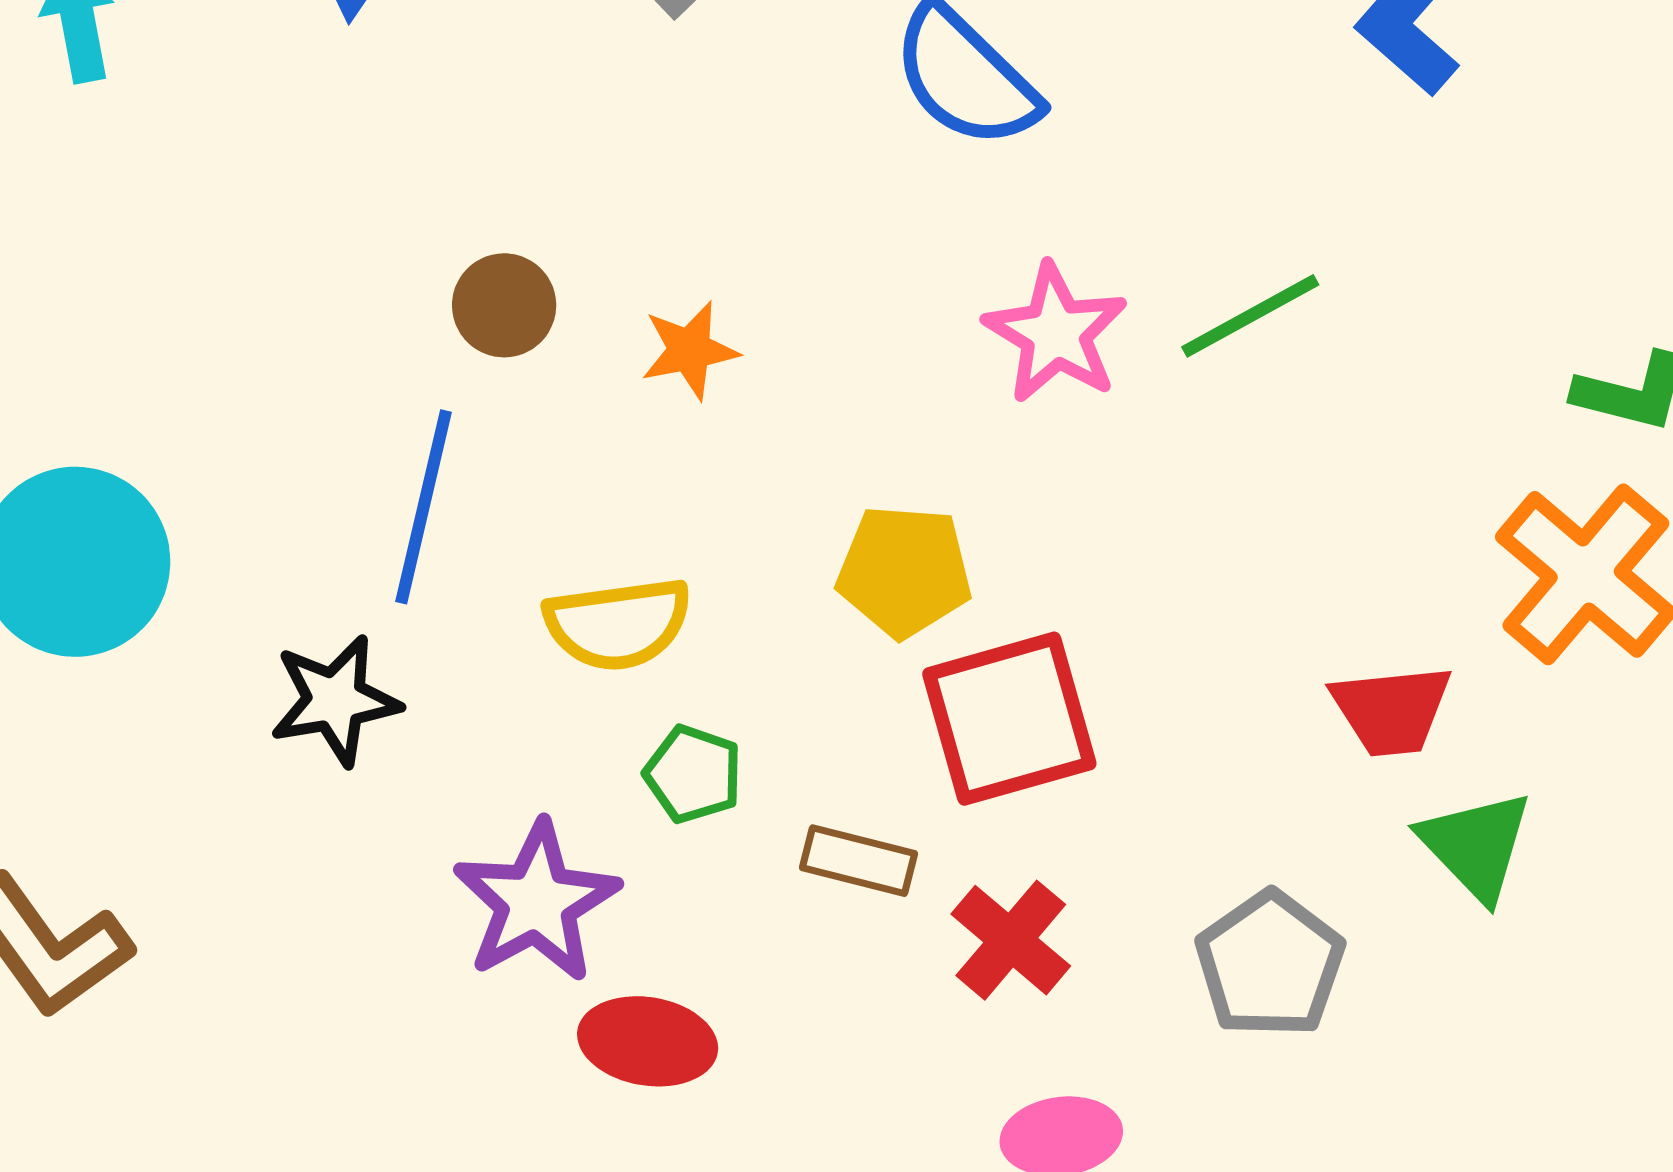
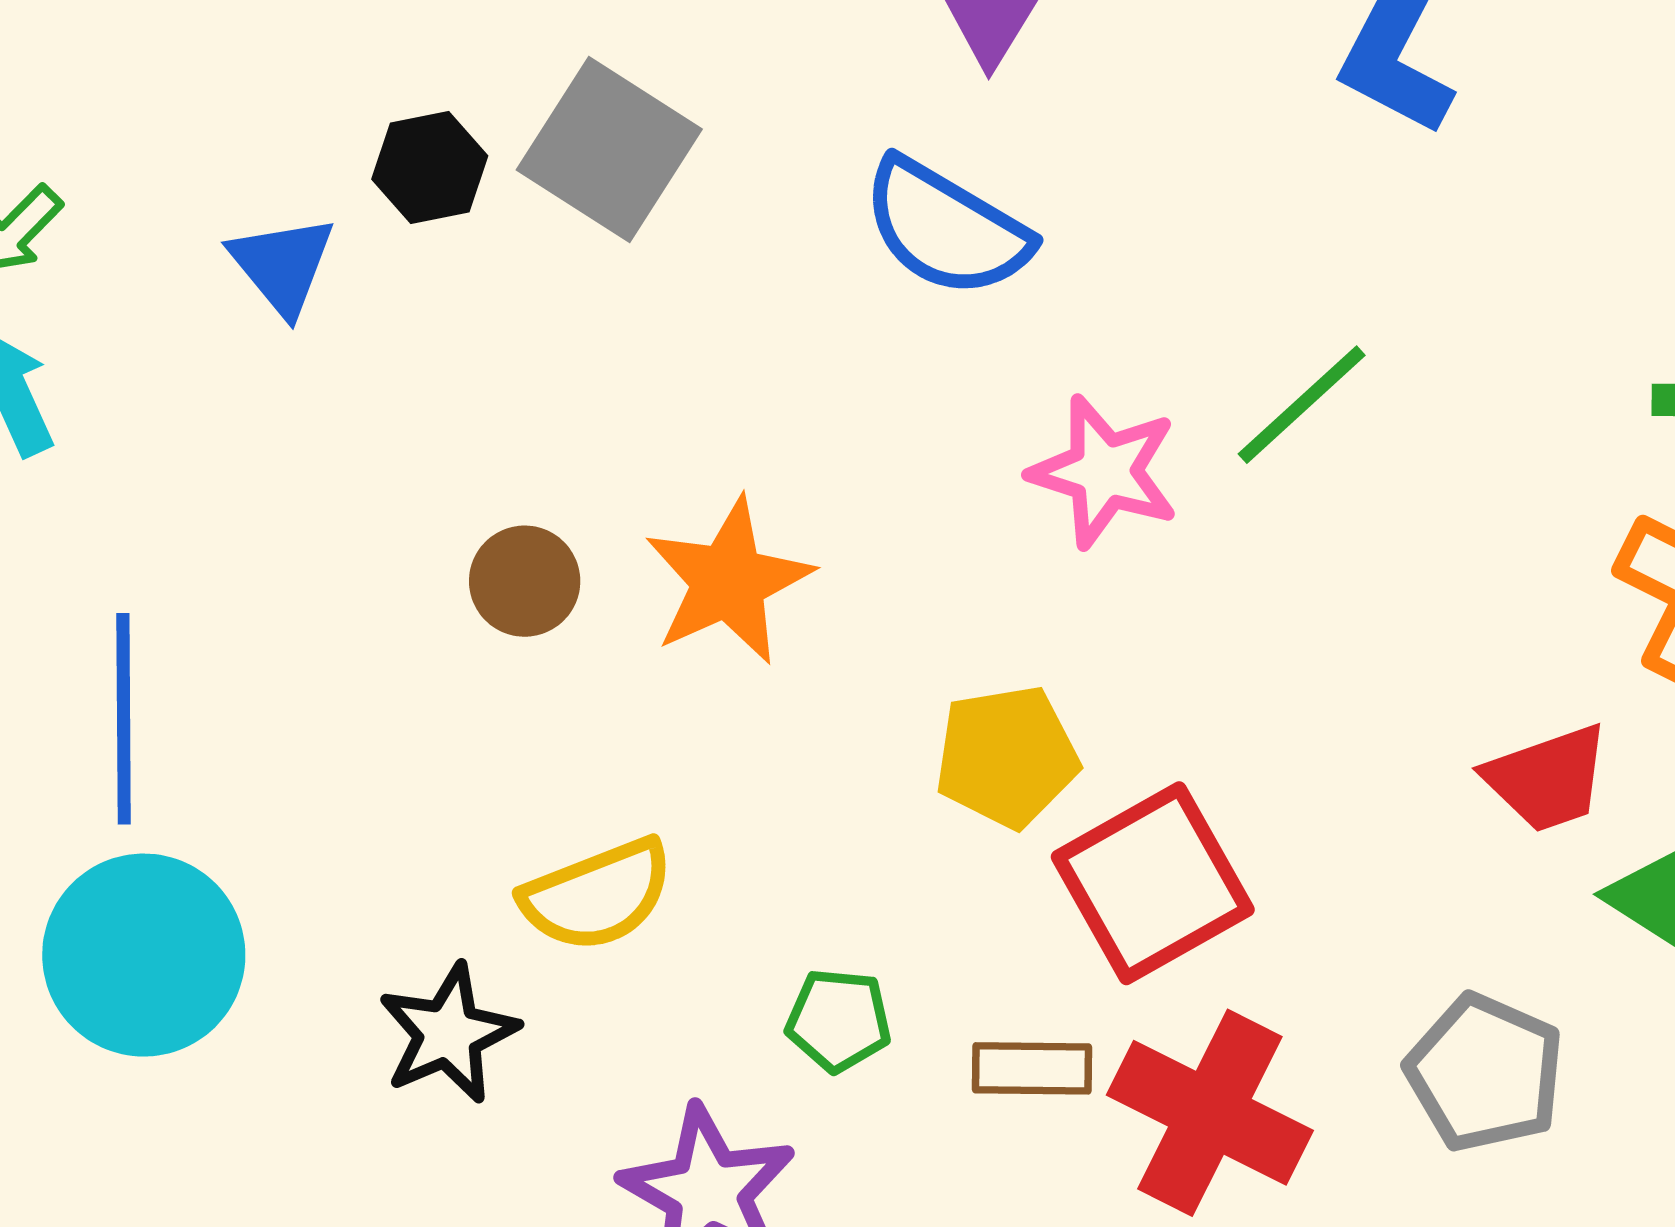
orange star: (690, 350) -> (728, 581), size x1.6
blue line: (424, 507) -> (124, 719), moved
yellow semicircle: (618, 624) -> (597, 895), moved
red cross: (1011, 940) -> (1210, 1113), size x1.5

